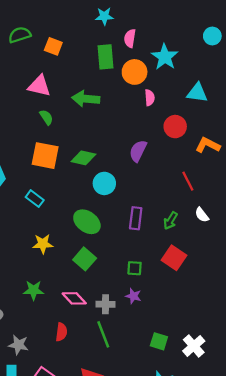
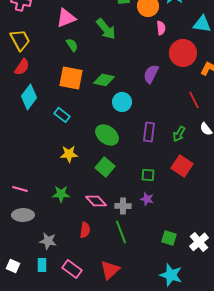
pink triangle: (39, 86) -> (66, 18), turned -35
green arrow: (86, 99) -> (106, 29), turned -135
red circle: (175, 127) -> (183, 53), size x1.4

